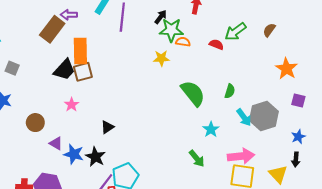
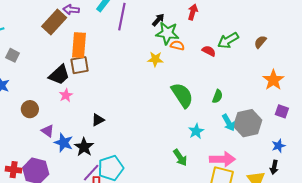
black trapezoid: (64, 70) -> (59, 75), moved

